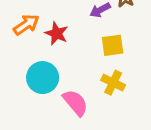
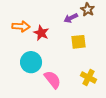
orange arrow: (26, 25) -> (21, 26), turned 36
yellow cross: (113, 83) -> (88, 78), moved

